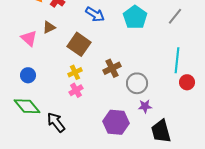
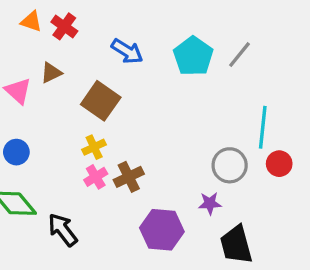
gray line: (175, 16) -> (240, 55), moved
brown cross: (112, 68) -> (129, 177), moved
gray circle: (137, 83) -> (230, 165), moved

